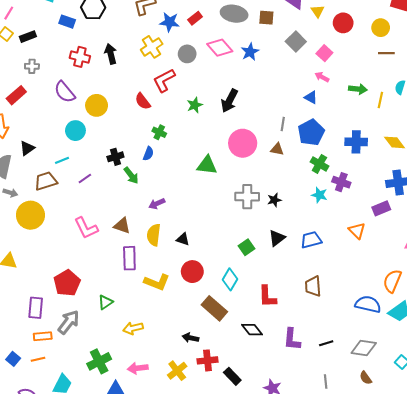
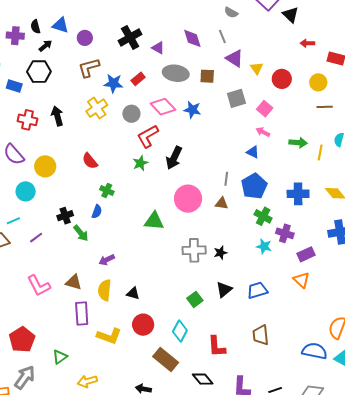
gray square: (296, 42) -> (236, 98), turned 30
blue star: (250, 52) -> (192, 110), turned -30
red L-shape: (164, 80) -> (148, 136), moved
purple rectangle: (381, 208) -> (306, 254), moved

